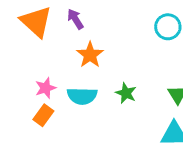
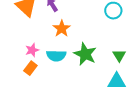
green star: (126, 93) -> (85, 54), size x1.6

